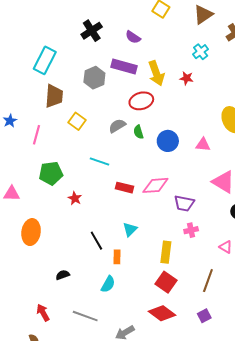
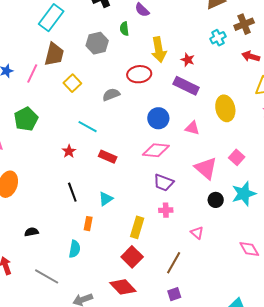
cyan cross: (201, 52) -> (218, 38), moved
purple rectangle: (124, 67) -> (186, 86), moved
green semicircle: (138, 132) -> (124, 29), moved
pink line: (36, 135) -> (32, 74), moved
green pentagon: (51, 173) -> (26, 119), moved, turned -30
pink diamond: (155, 185) -> (156, 150), moved
red star: (75, 198) -> (69, 151), moved
black line: (96, 241) -> (72, 192), moved
cyan semicircle: (108, 284) -> (75, 249), turned -30
purple square: (204, 316) -> (174, 294), moved

